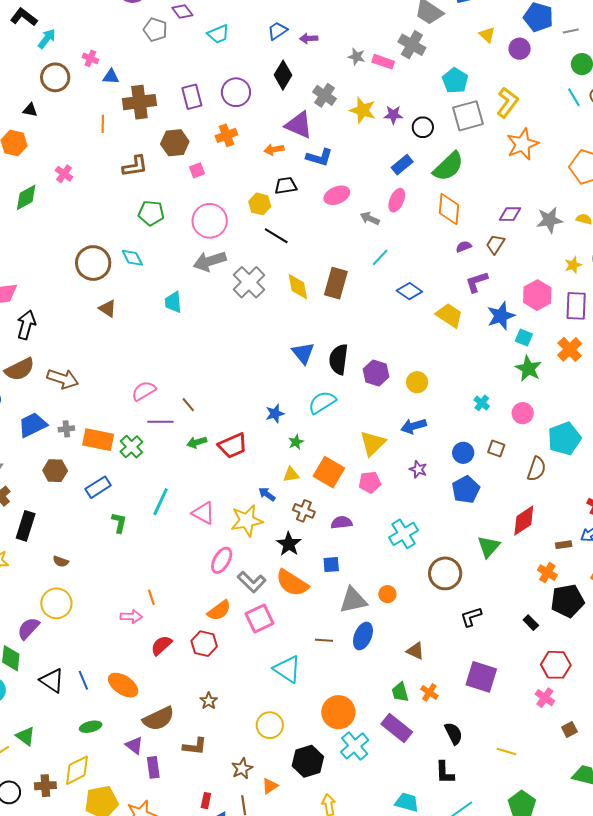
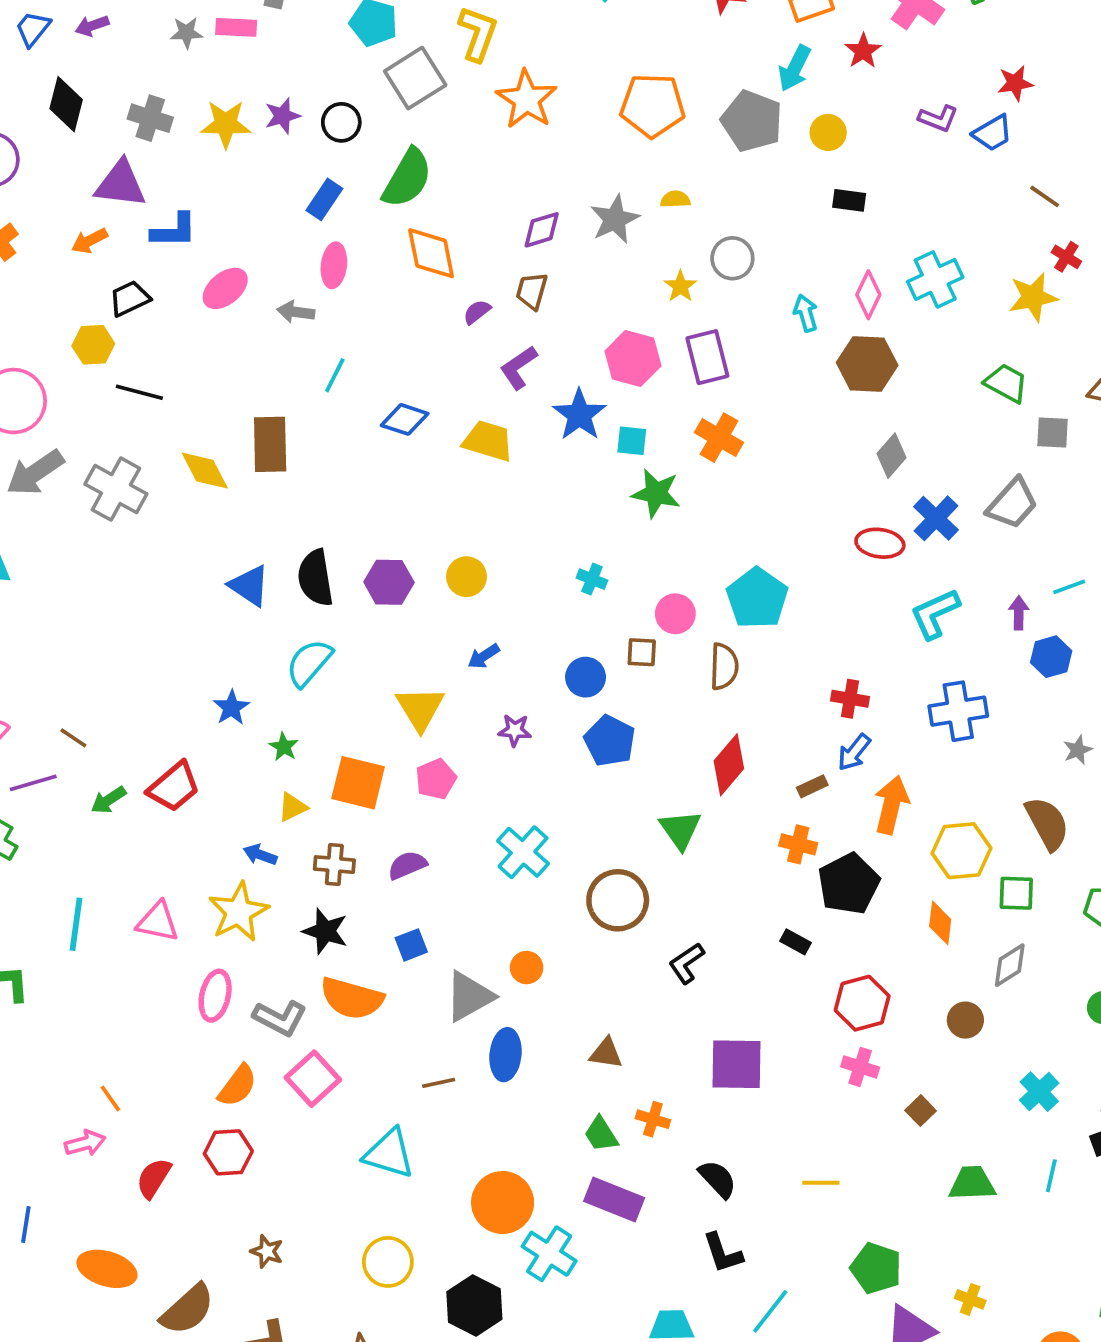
pink circle: (523, 413) -> (675, 614), moved
blue arrow: (414, 426) -> (484, 656), size x0.7
blue line: (83, 680) -> (26, 1225), moved, turned 48

